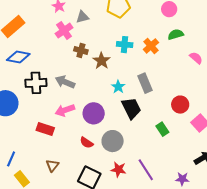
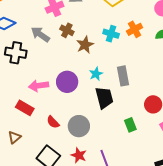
orange cross: (151, 46) -> (135, 29), moved
gray arrow: (65, 82) -> (40, 34), moved
purple circle: (94, 113) -> (67, 82), moved
red rectangle: (45, 129) -> (25, 108), moved

